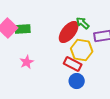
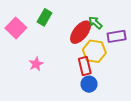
green rectangle: (23, 29) -> (44, 17), moved, turned -56
red rectangle: (73, 64) -> (85, 66), turned 48

